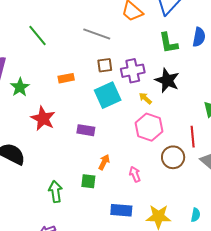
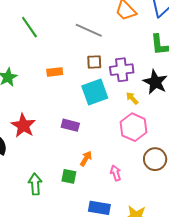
red star: (43, 118) -> (23, 126), moved

